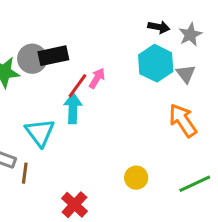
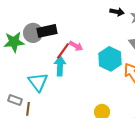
cyan hexagon: (156, 63) -> (110, 59), moved
pink arrow: (97, 78) -> (76, 46), turned 88

